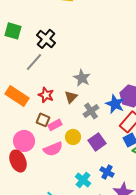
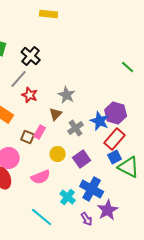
red star: (46, 95) -> (30, 95), moved
pink rectangle: (55, 125) -> (40, 132), moved, turned -32
pink semicircle: (53, 149) -> (41, 177), moved
blue cross: (107, 172) -> (92, 189), size x1.6

